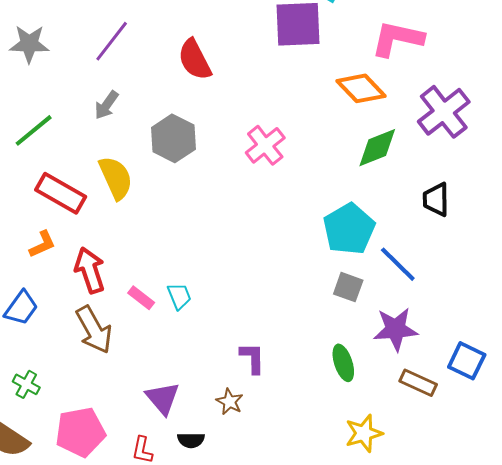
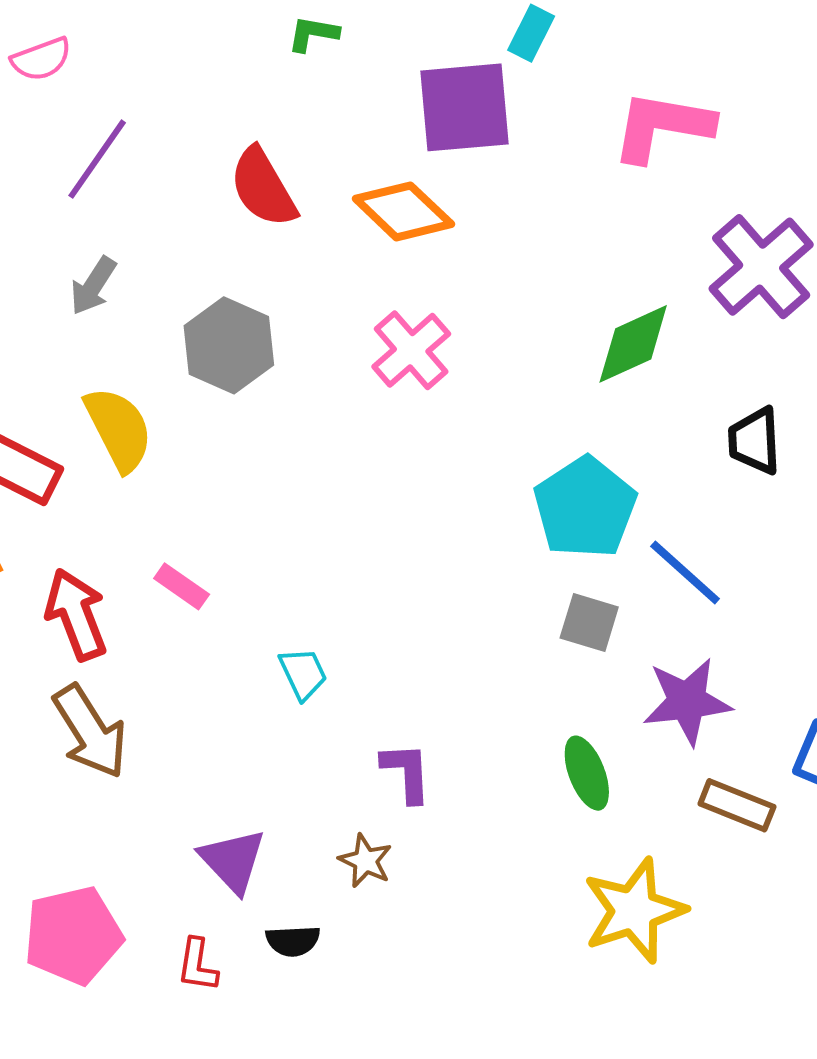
orange diamond: (361, 88) -> (403, 211), moved
cyan trapezoid: (179, 296) -> (303, 674), moved
pink rectangle: (141, 298) -> (182, 586), moved
yellow star: (364, 433) -> (634, 911), size x1.4

